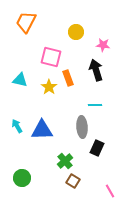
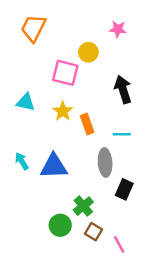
yellow circle: (76, 32) -> (88, 52), moved
pink star: (103, 45) -> (118, 29), moved
orange rectangle: (68, 78) -> (87, 124), moved
green circle: (22, 178) -> (60, 225), moved
pink line: (110, 191) -> (119, 244), moved

